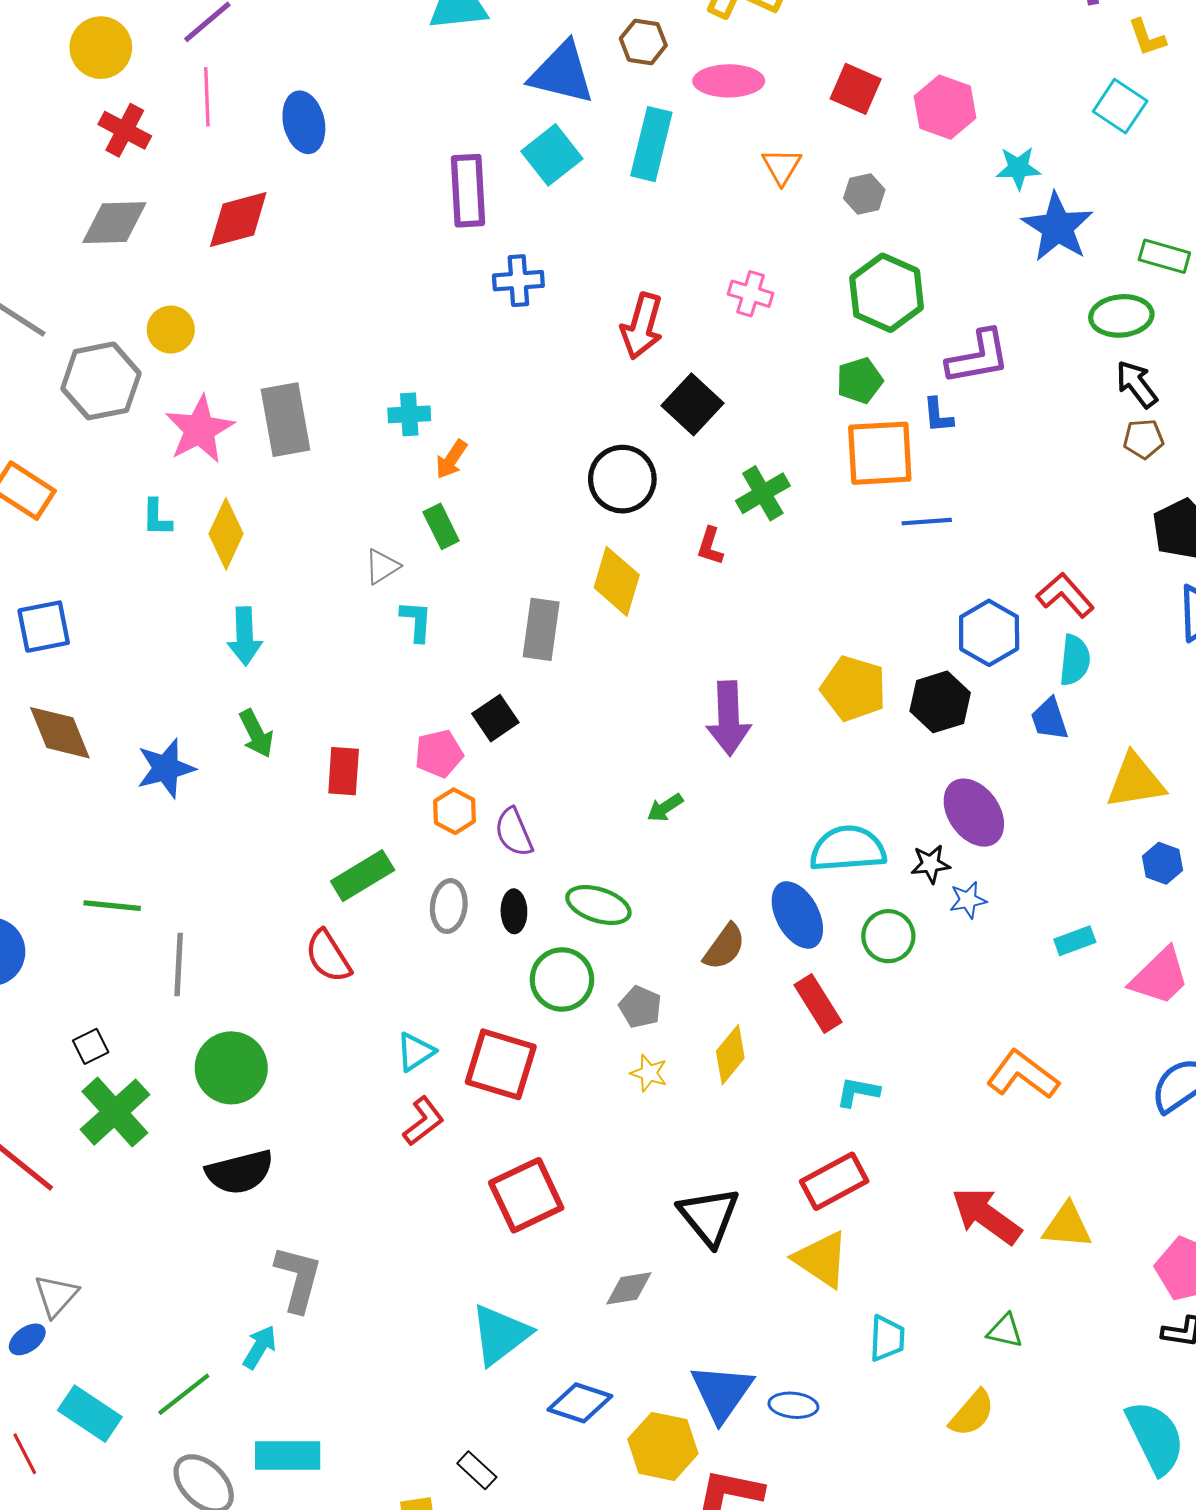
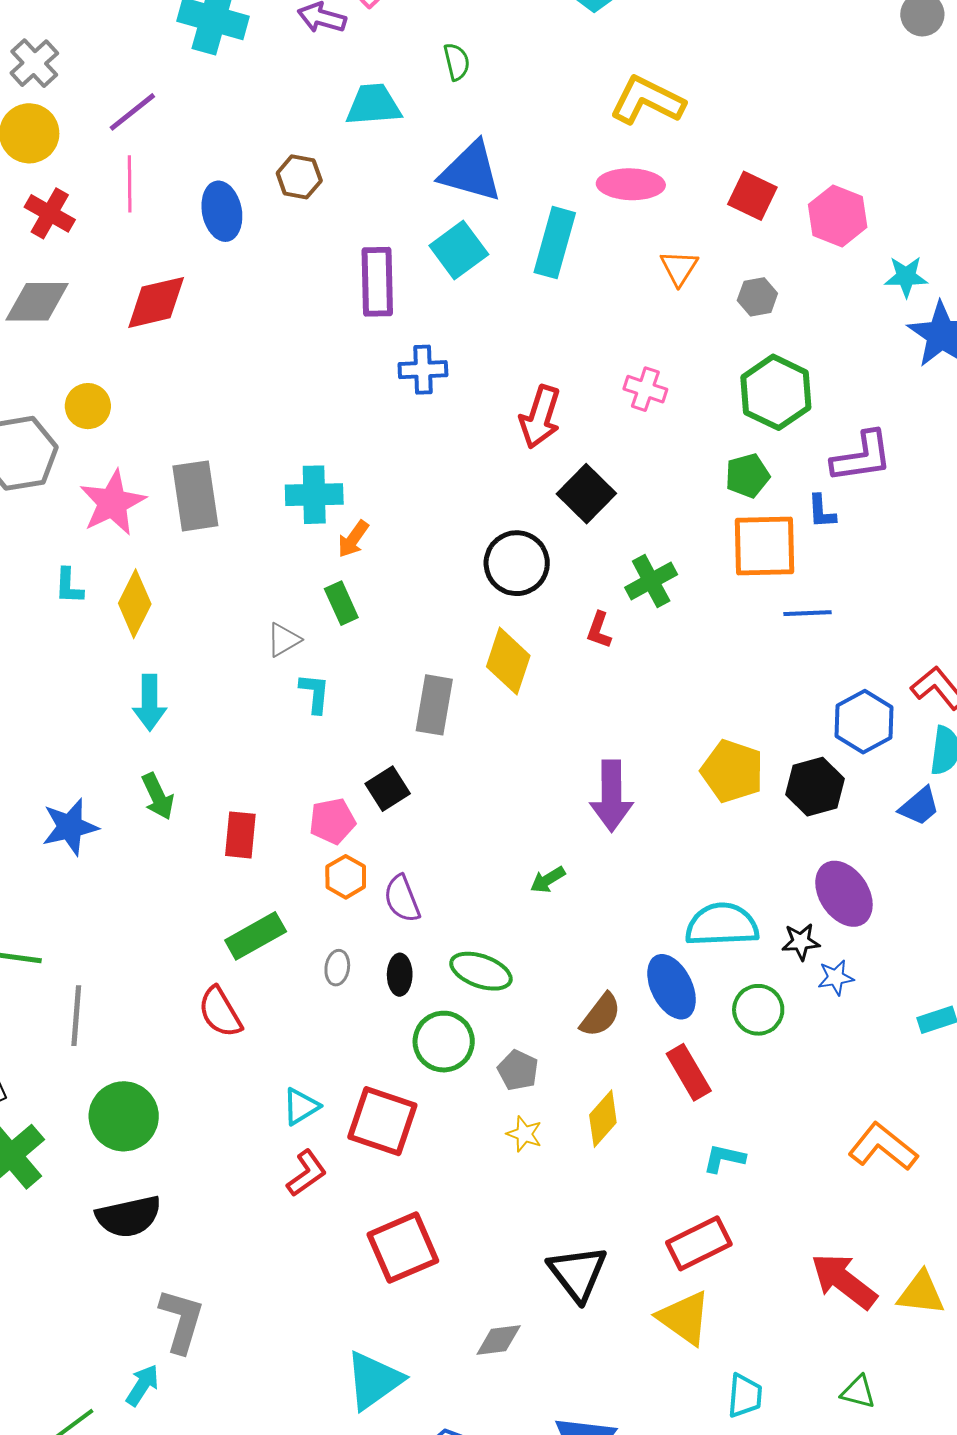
brown hexagon: (643, 42) -> (299, 177), moved
cyan cross: (409, 414) -> (314, 495), size x1.4
blue trapezoid: (1049, 719) -> (919, 806), turned -114
gray ellipse: (449, 906) -> (337, 968), size x0.7

